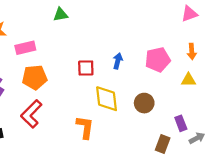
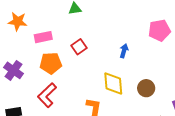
pink pentagon: (158, 60) -> (159, 30), moved
red square: (86, 68) -> (79, 47), moved, turned -35

